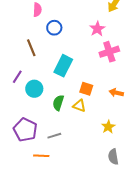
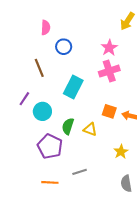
pink cross: (109, 52) -> (109, 71), moved
orange square: (86, 89) -> (109, 111), moved
purple pentagon: (25, 130) -> (50, 146), moved
gray line: (54, 136) -> (80, 172), moved

